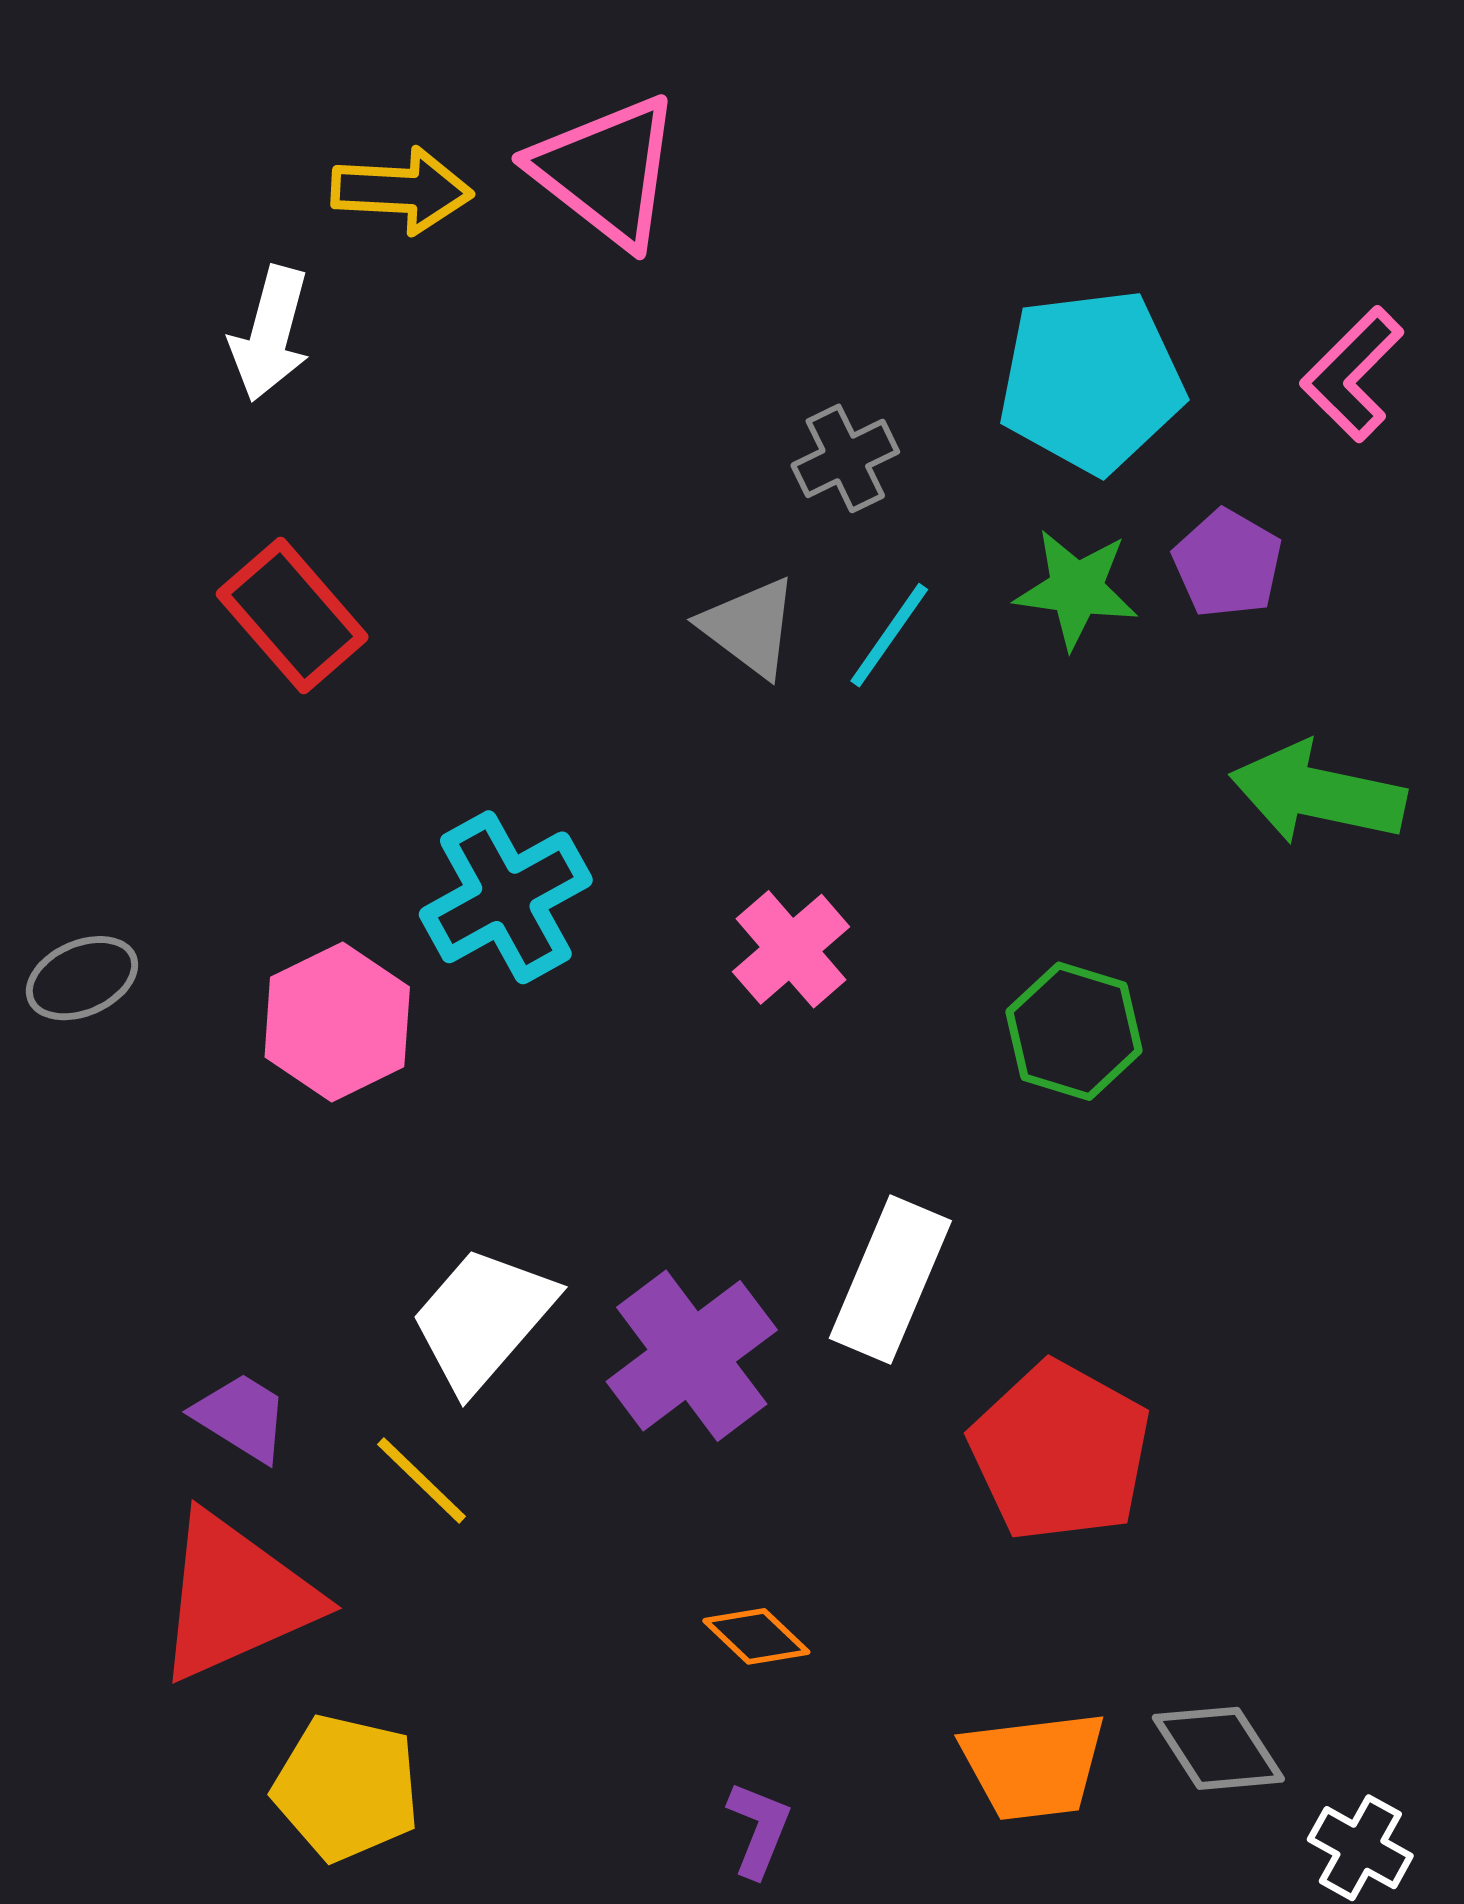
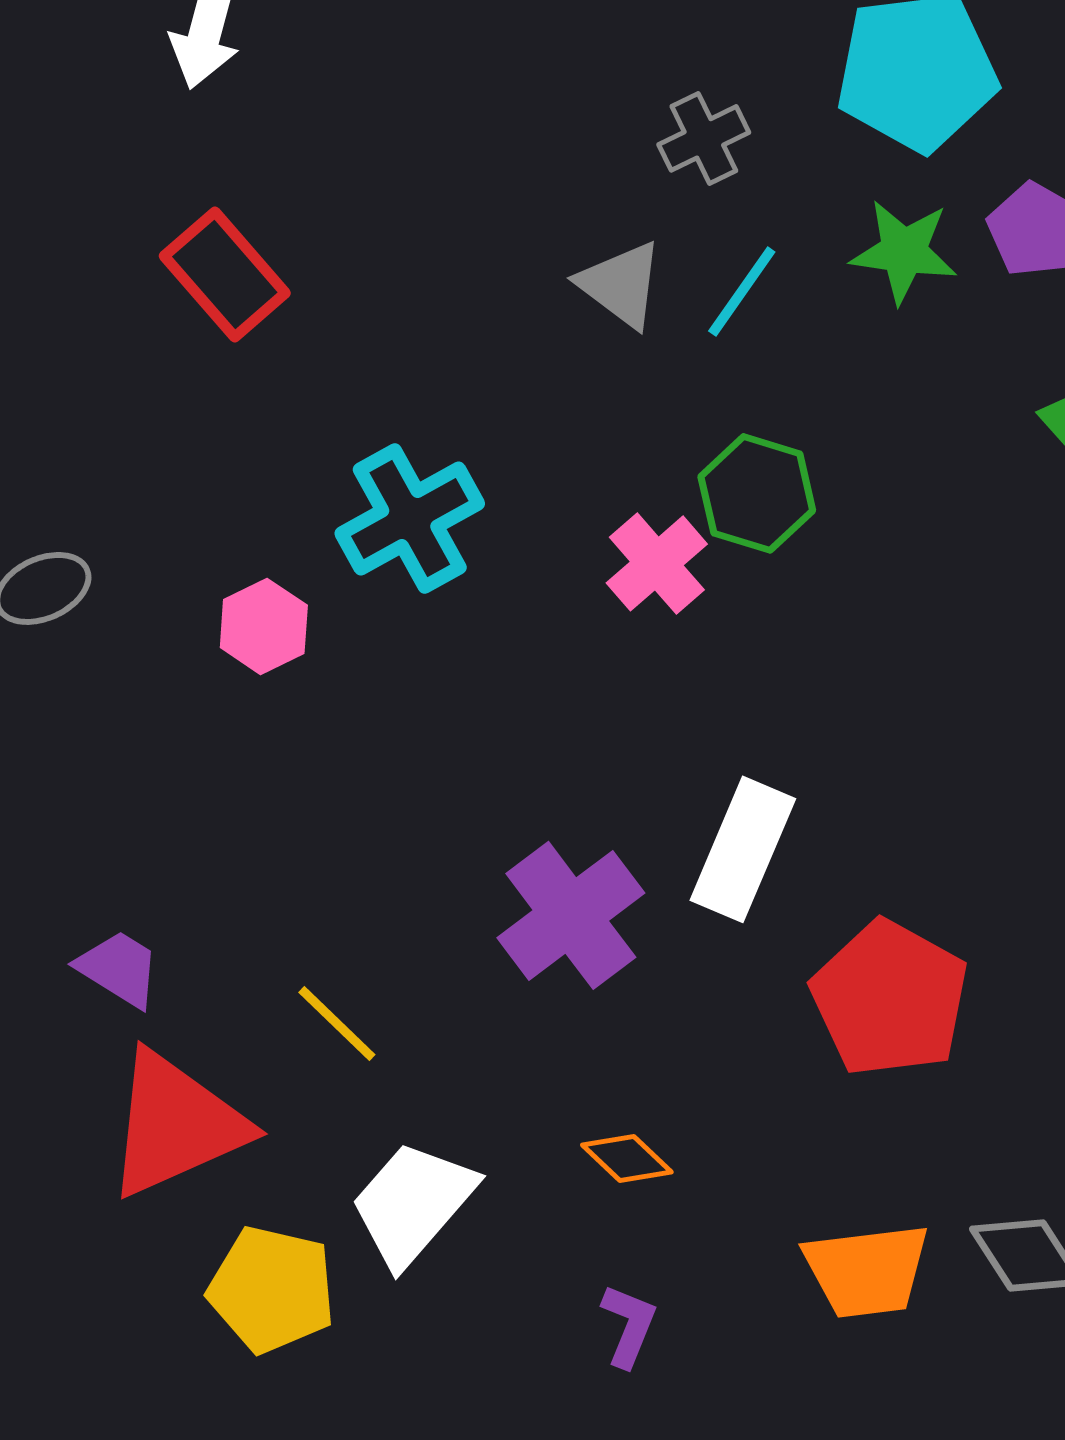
pink hexagon: (337, 1022) -> (264, 626), size x0.7
green hexagon: (1074, 1031) -> (757, 493), moved
white trapezoid: (483, 1319) -> (413, 1203), moved
purple trapezoid: (241, 1417) -> (119, 968), moved

